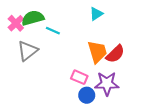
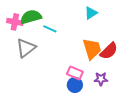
pink cross: (16, 23) -> (15, 22), turned -35
purple star: (107, 84) -> (101, 79), size x0.6
blue circle: (87, 95) -> (75, 85), moved

